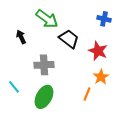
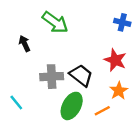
black trapezoid: (69, 39) -> (81, 75), moved
orange line: (87, 94) -> (102, 111), turned 40
green ellipse: (44, 97) -> (72, 106), moved

